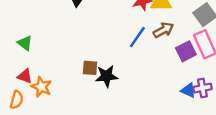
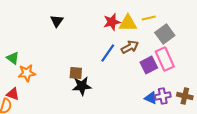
brown square: (90, 68) -> (76, 73), moved
red triangle: (25, 76) -> (13, 94), moved
orange star: (41, 87) -> (27, 73), moved, turned -30

